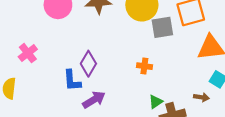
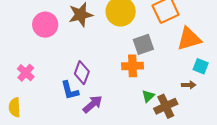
gray square: (162, 27) -> (143, 44), moved
orange cross: (144, 66) -> (133, 66), size x1.5

